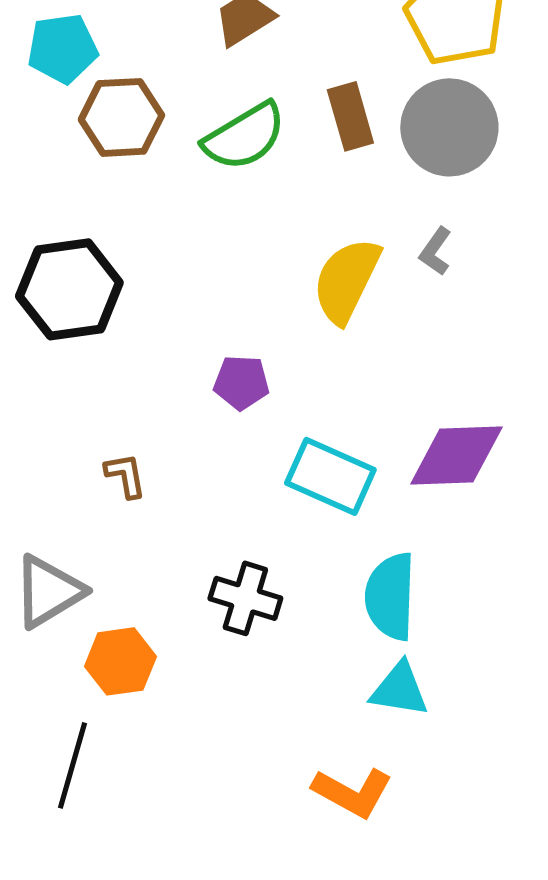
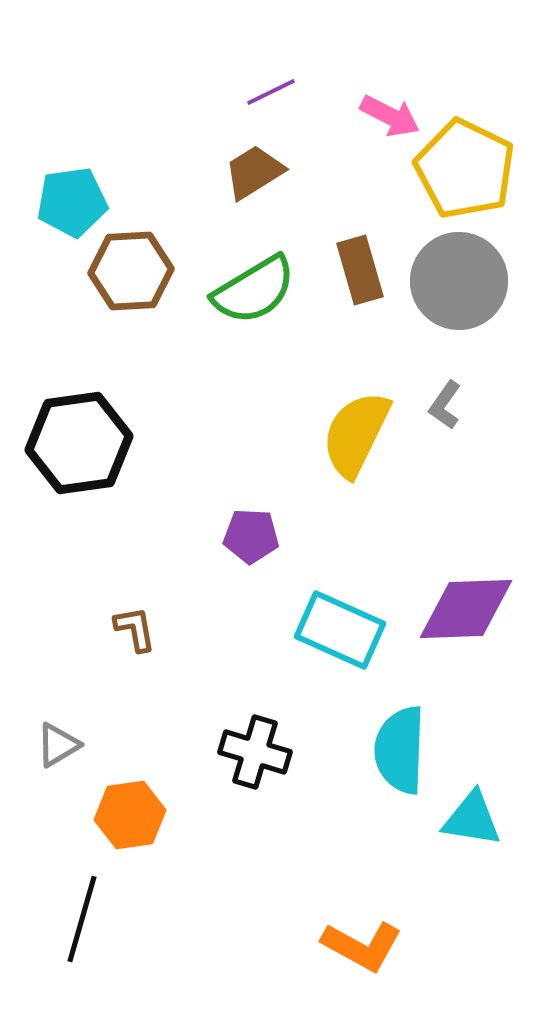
gray triangle: (48, 591) -> (58, 745), size x0.6
cyan triangle: (399, 689) -> (472, 819), moved

